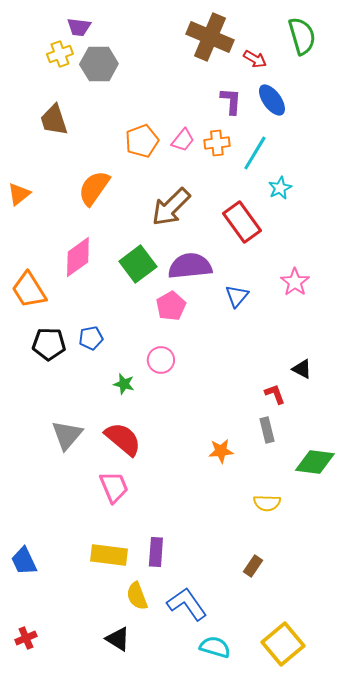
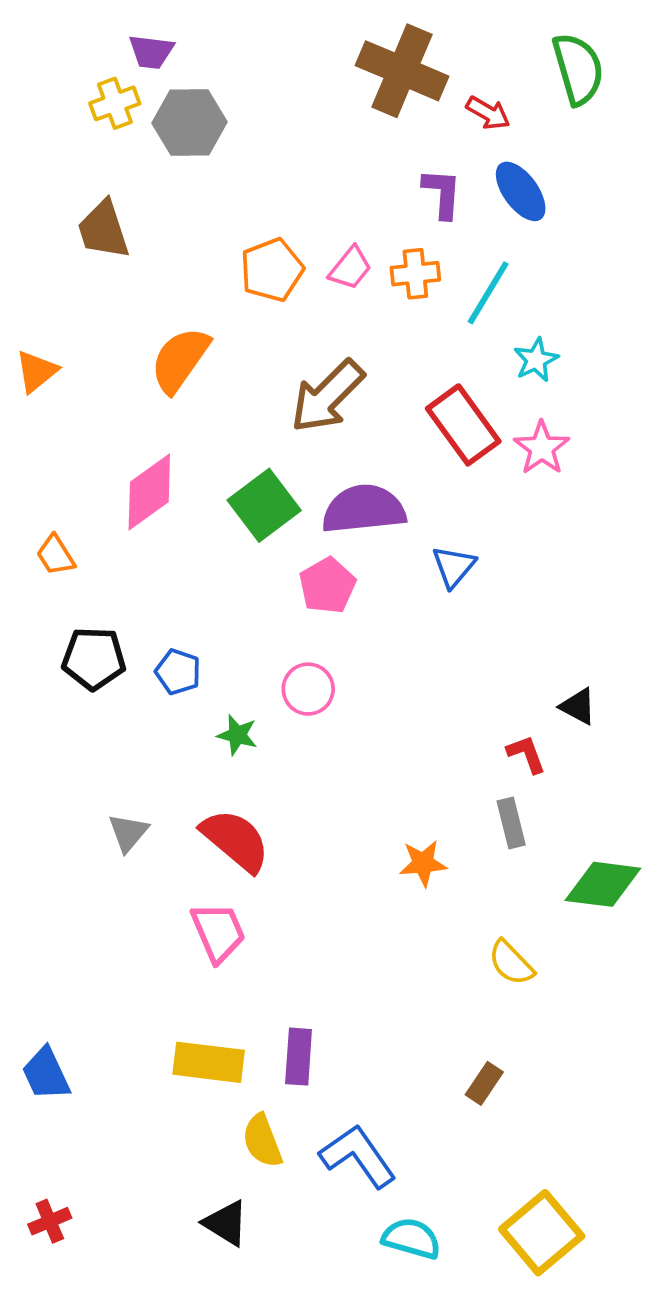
pink star: (295, 282) -> (542, 448), moved
orange trapezoid: (29, 290) -> (56, 555), size x0.6
blue pentagon: (91, 338) -> (178, 672), moved, turned 30
gray triangle: (67, 435) -> (128, 833), size x0.7
yellow semicircle: (267, 503) -> (511, 963), turned 44

